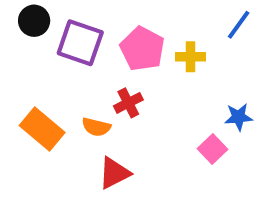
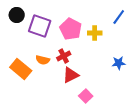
orange semicircle: (96, 127) -> (43, 60), moved
pink square: (212, 149) -> (86, 96), moved
red triangle: (114, 173) -> (71, 75), moved

